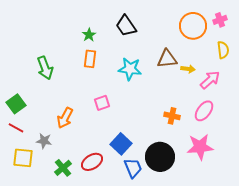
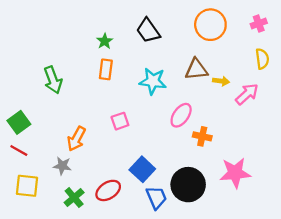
orange circle: (193, 26) -> (210, 25), moved
pink ellipse: (204, 111) -> (181, 115), moved
gray star: (44, 141) -> (62, 166), moved

